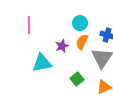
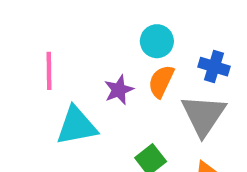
pink line: (29, 25) -> (49, 71), moved

